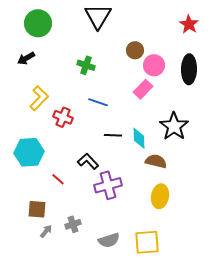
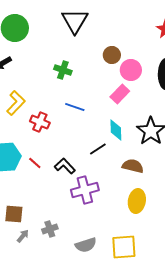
black line: (113, 135) -> (98, 149), moved, turned -36
cyan diamond: (139, 138) -> (116, 130), moved
red line: (58, 179) -> (35, 163), moved

